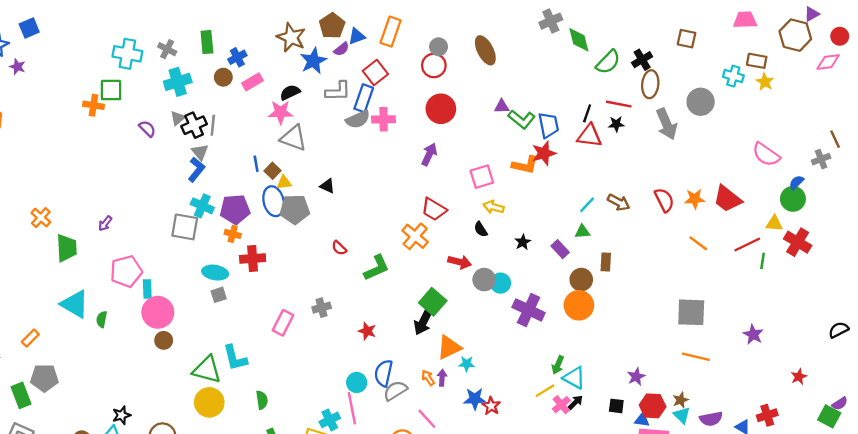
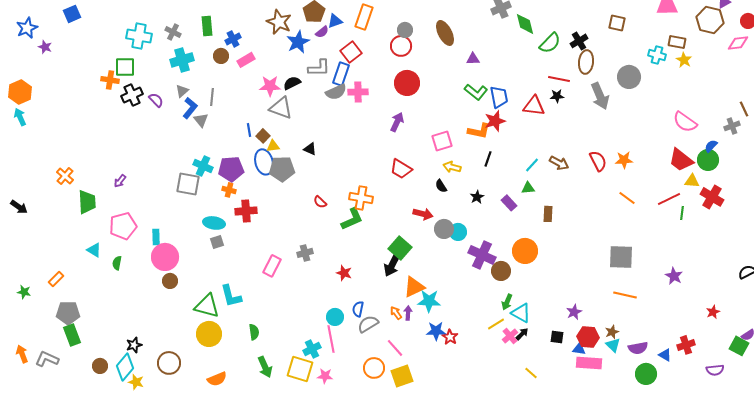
blue square: (29, 28) -> (72, 14), moved
black semicircle: (290, 92) -> (292, 83), moved
purple triangle: (502, 106) -> (473, 59), moved
black line: (587, 113) -> (488, 159), moved
black cross: (194, 125) -> (132, 95), moved
blue L-shape: (196, 170) -> (190, 108), moved
red trapezoid: (727, 199) -> (681, 160), moved
orange cross: (415, 236) -> (361, 198), moved, turned -30
pink pentagon: (126, 271) -> (123, 226), moved
brown circle: (581, 280) -> (501, 271), moved
cyan triangle: (75, 304) -> (94, 250), size x0.6
cyan star: (467, 364) -> (429, 301), size x1.6
blue semicircle: (384, 373) -> (358, 309), size x0.7
green rectangle: (21, 395) -> (72, 335), moved

